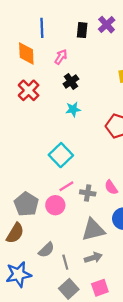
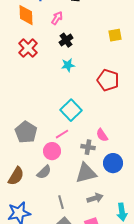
cyan square: (61, 155) -> (71, 110), moved
gray cross: (88, 193) -> (88, 147), moved
gray pentagon: (26, 204) -> (26, 132), moved
gray semicircle: (46, 250) -> (44, 172), moved
gray arrow: (93, 258) -> (95, 198), moved

